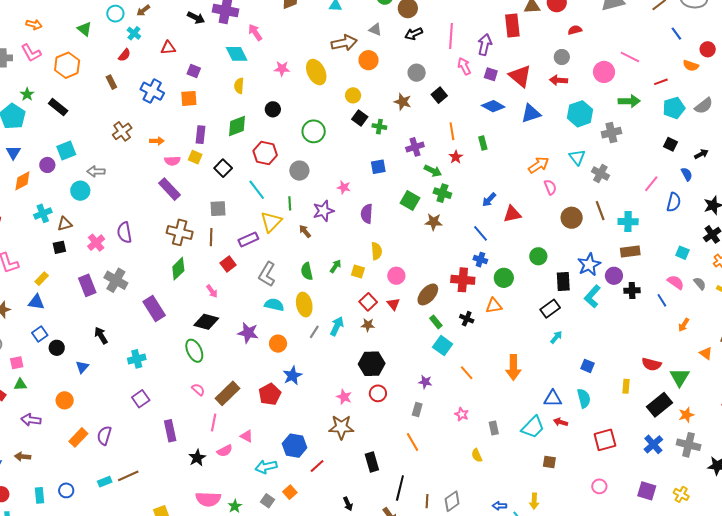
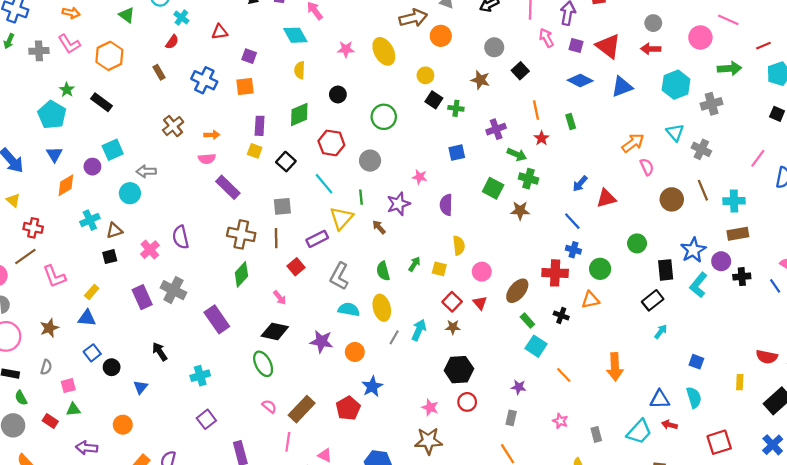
pink semicircle: (172, 161) -> (207, 159), moved

